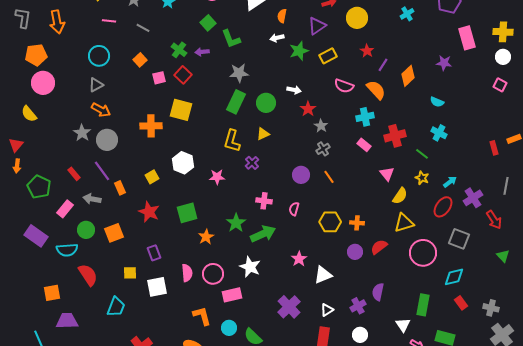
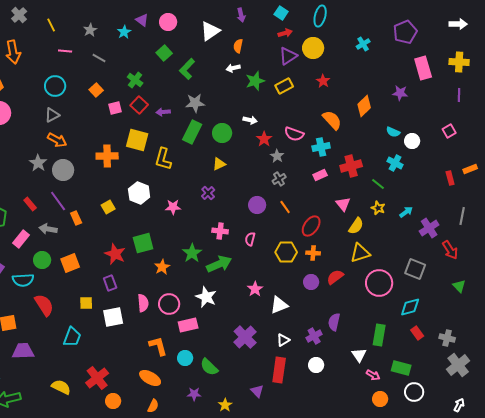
purple triangle: (317, 26) -> (288, 56), moved
green L-shape: (231, 39) -> (187, 69), turned 65
purple arrow: (202, 52) -> (163, 112), moved
white circle: (503, 57) -> (412, 141), moved
purple line: (383, 65) -> (459, 95), moved, turned -32
pink square: (500, 85) -> (449, 131), moved, turned 32
pink semicircle: (344, 86) -> (294, 134), moved
yellow L-shape: (232, 141) -> (163, 159), moved
pink rectangle: (364, 145) -> (320, 175), turned -64
red ellipse: (443, 207) -> (311, 226), moved
red star: (149, 212) -> (115, 254), moved

